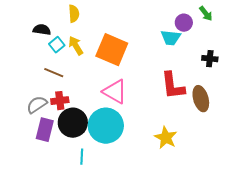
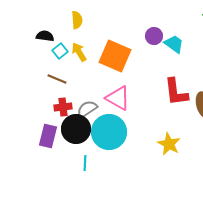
purple circle: (184, 23) -> (154, 36), moved
cyan trapezoid: (171, 38) -> (174, 44), turned -150
gray semicircle: (37, 105) -> (87, 109), moved

